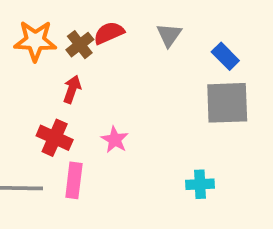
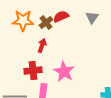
red cross: (55, 138) -> (33, 71), turned -30
pink star: (115, 140) -> (64, 72), size x1.5

